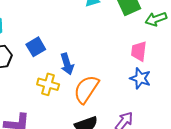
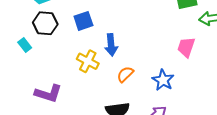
blue star: (140, 78) -> (163, 80), moved
orange semicircle: (86, 89) -> (125, 74), size x0.6

